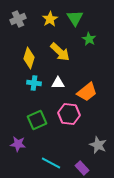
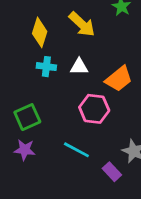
green square: (37, 120) -> (27, 117), moved
cyan line: (51, 163) -> (76, 150), moved
purple rectangle: (82, 168) -> (112, 172), moved

